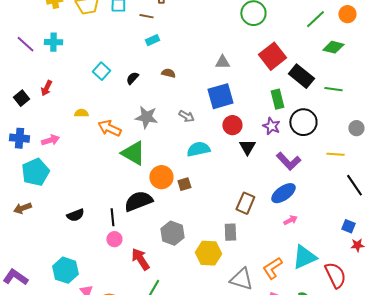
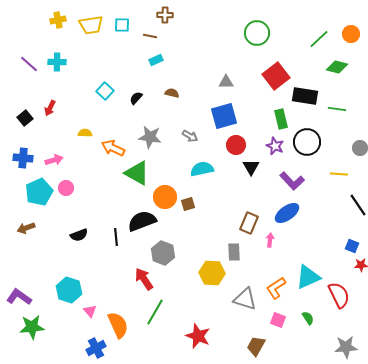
black rectangle: (301, 76) -> (305, 96), turned -30
pink arrow: (290, 220) -> (270, 240), moved, turned -56
gray hexagon: (172, 233) -> (163, 253), moved
pink circle: (114, 239) -> (66, 188), moved

